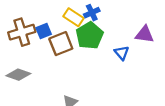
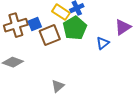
purple triangle: (145, 34) -> (123, 27), turned -42
blue triangle: (122, 53) -> (103, 43), turned 32

